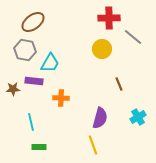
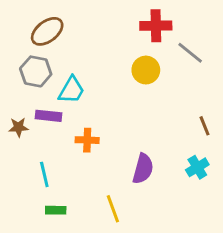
brown line: (119, 84) -> (204, 126), moved
yellow line: (93, 145) -> (113, 209), moved

